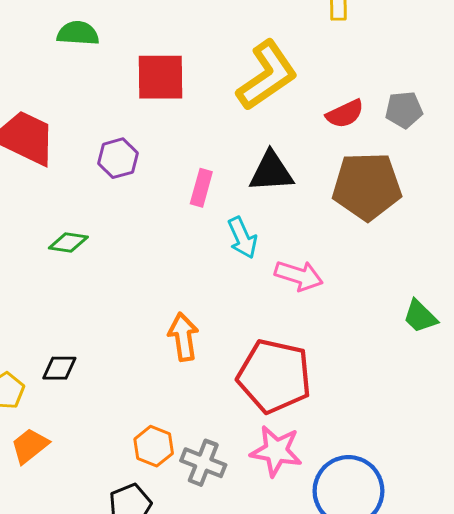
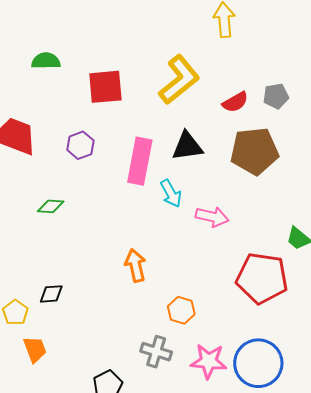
pink rectangle: (201, 188) -> (140, 161), size x1.8
red pentagon: (274, 376) -> (262, 278), moved
orange trapezoid: (30, 446) -> (35, 349), turned 112
orange hexagon: (154, 446) -> (181, 310), moved
pink star: (276, 451) -> (209, 361), moved

